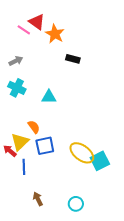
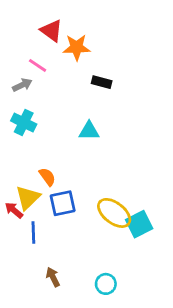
pink line: (24, 30) -> (38, 65), moved
orange star: (55, 34) -> (77, 47), turned -30
cyan triangle: (49, 97) -> (89, 131), moved

